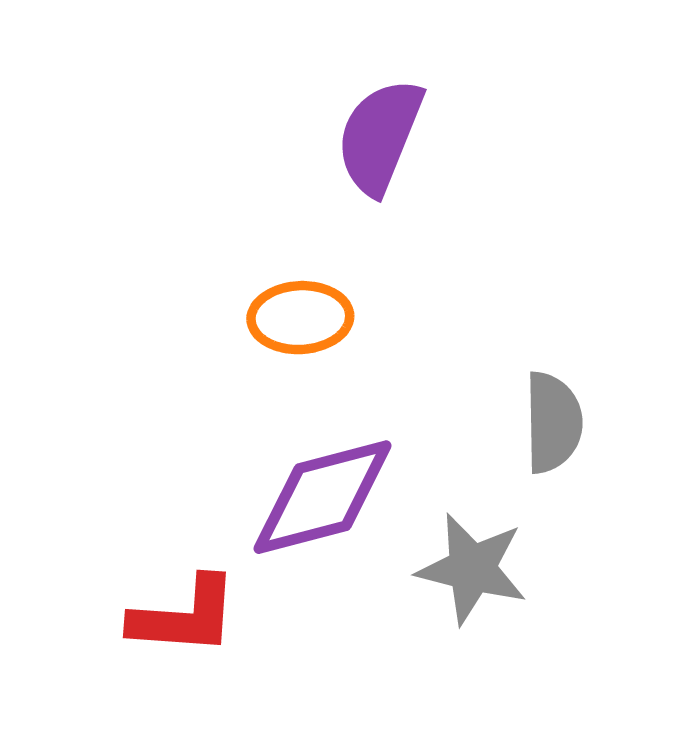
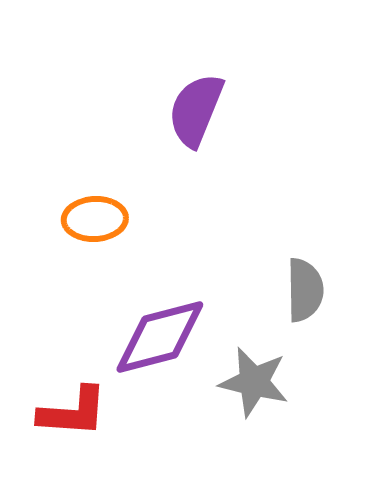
orange ellipse: (300, 318) -> (95, 219), moved

